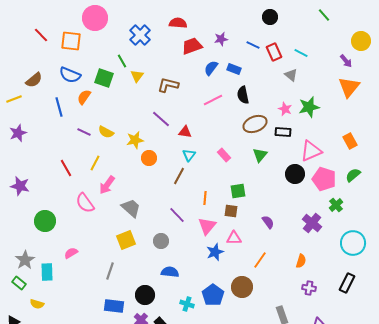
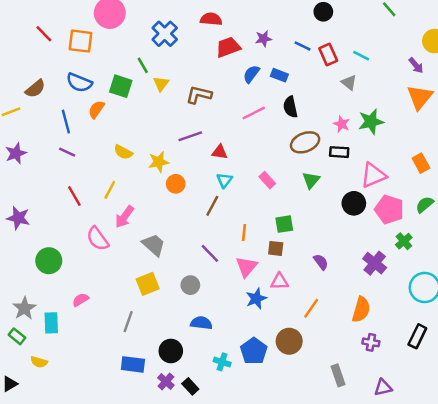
purple line: (161, 119) -> (190, 136), turned -60
purple line: (84, 132) -> (67, 152), moved
orange semicircle: (301, 261) -> (361, 309), size x1.5

